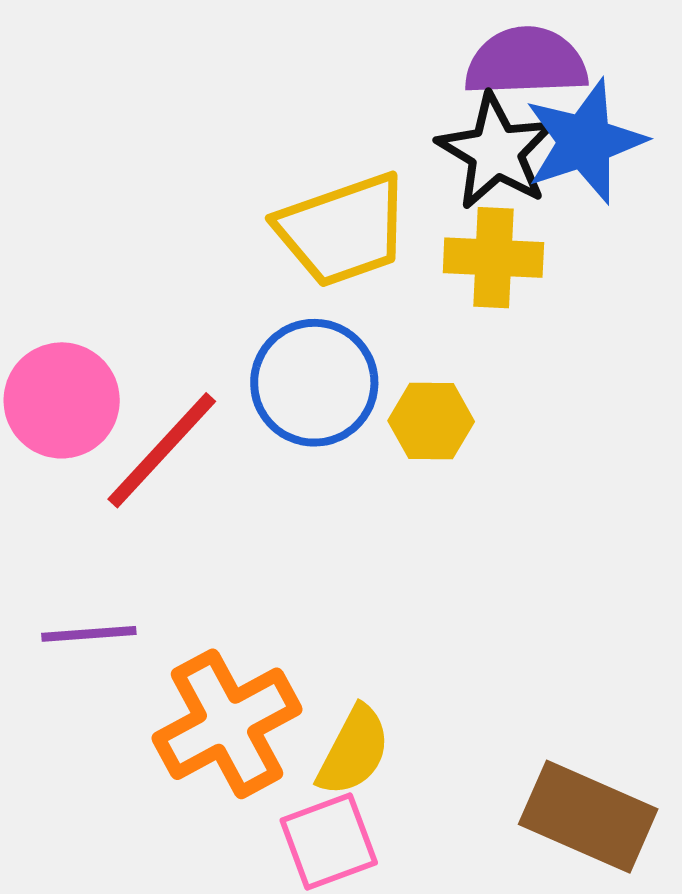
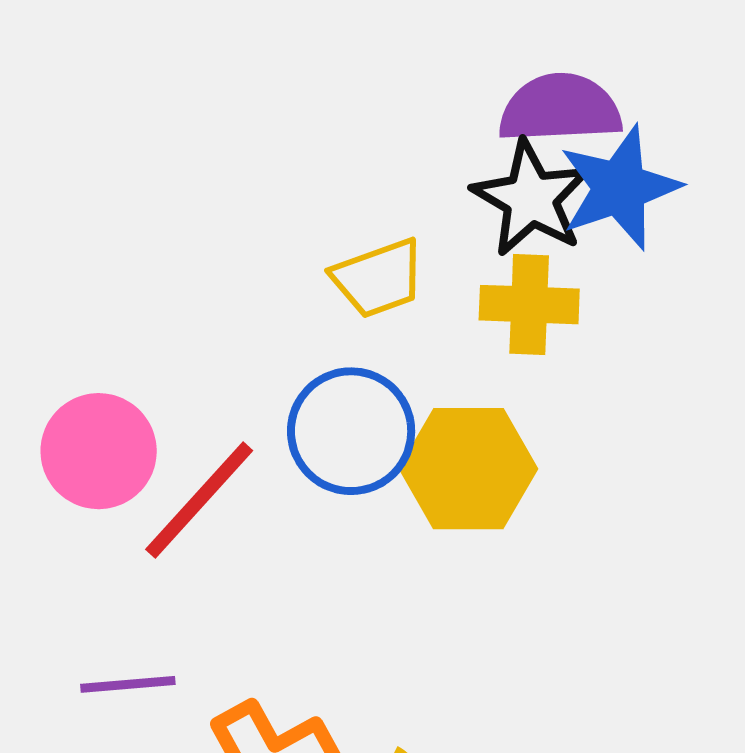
yellow trapezoid: (343, 230) -> (378, 278), size x0.7
yellow hexagon: (431, 421) -> (468, 469), size x1.6

